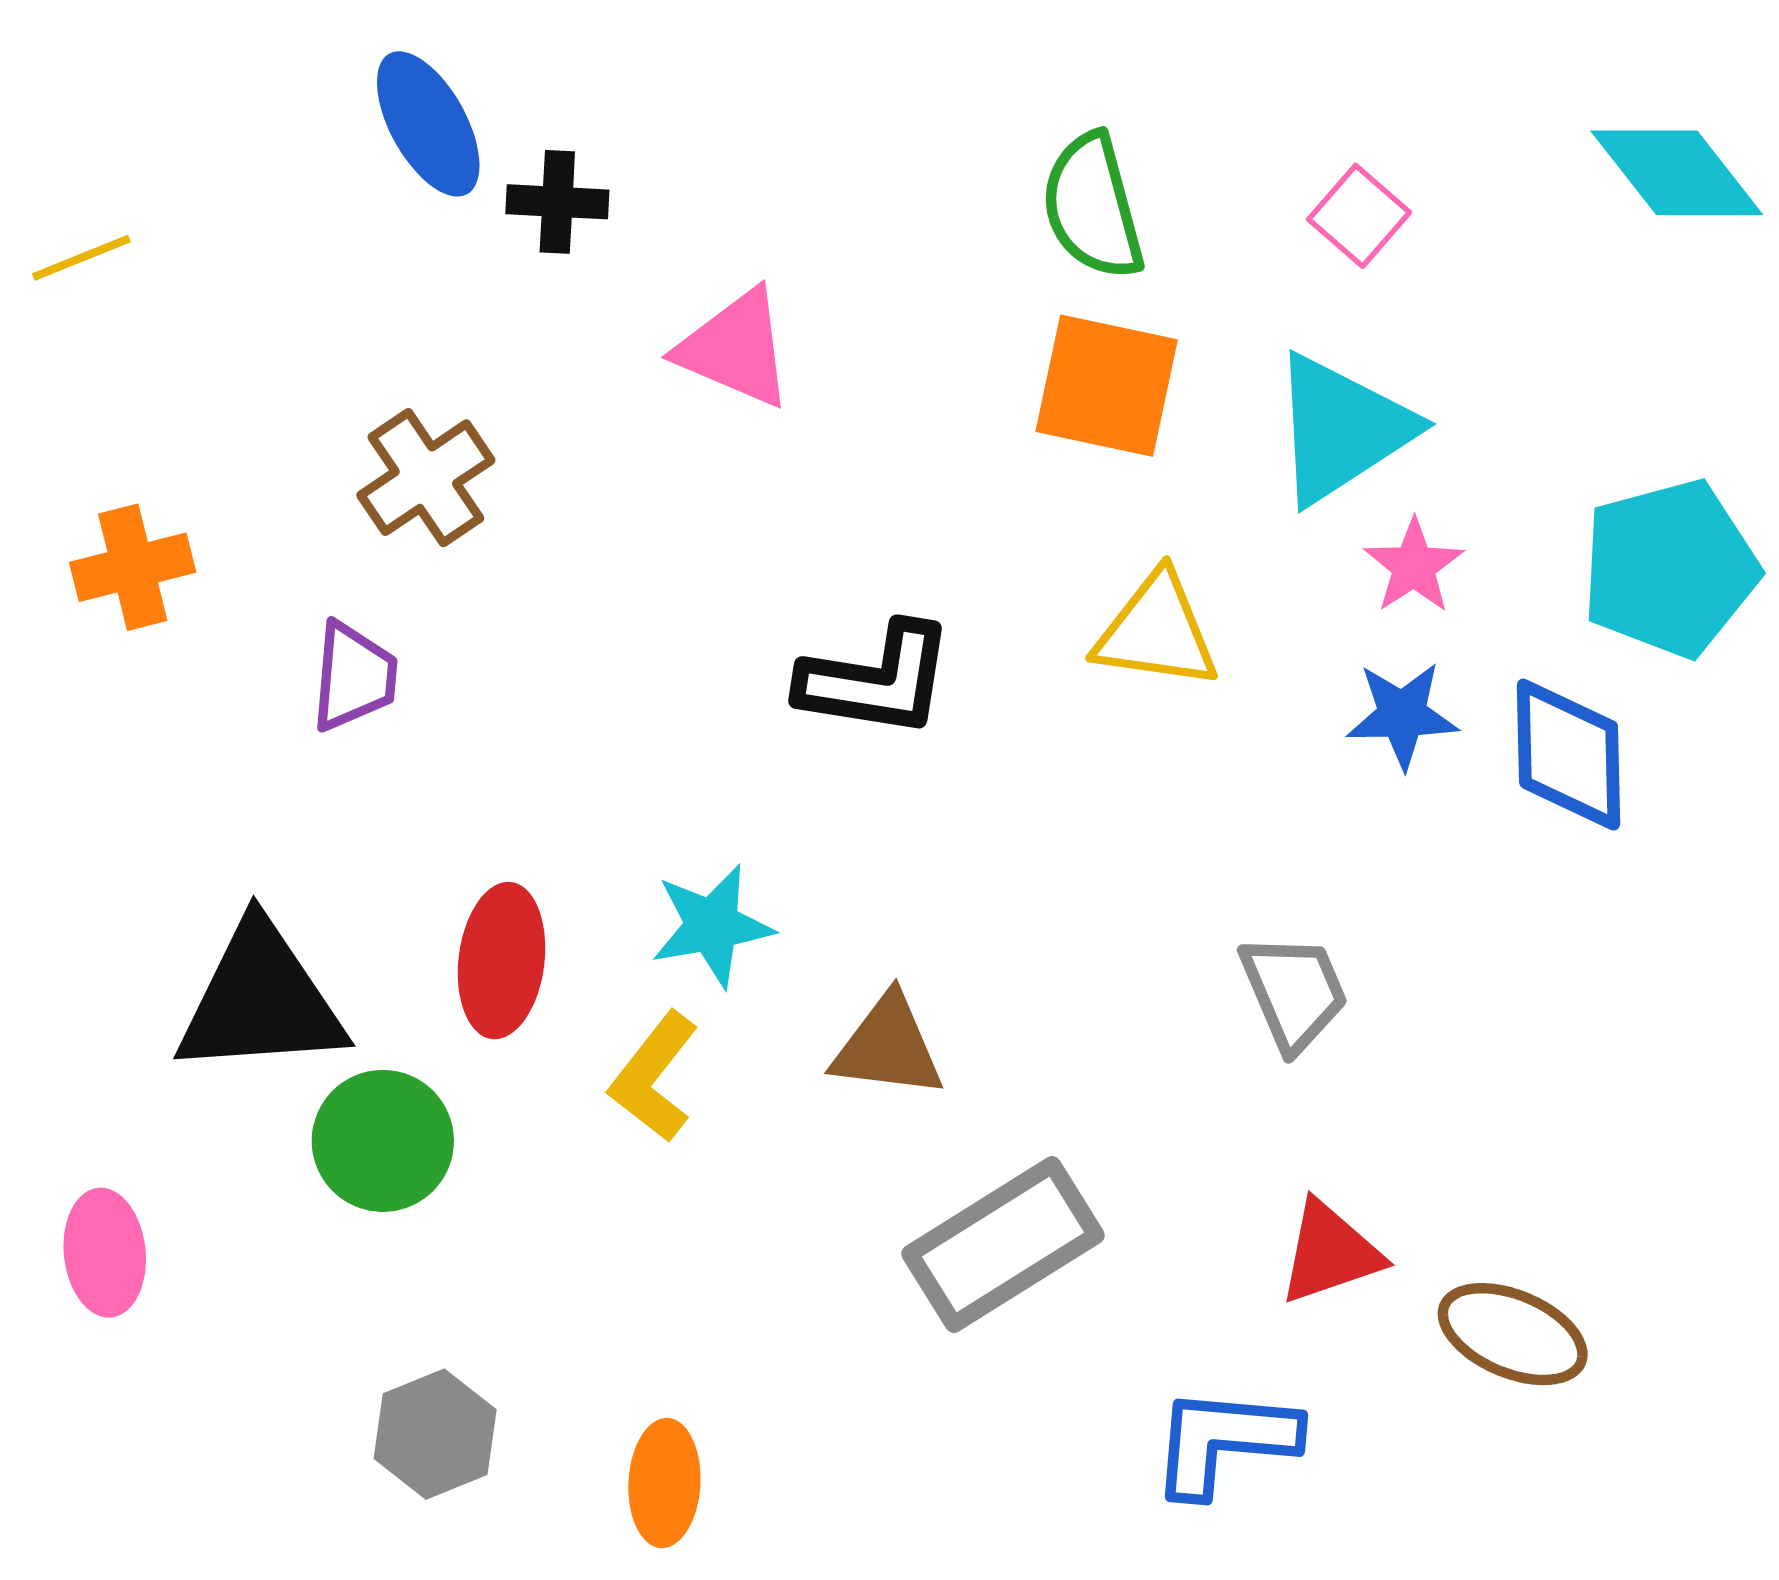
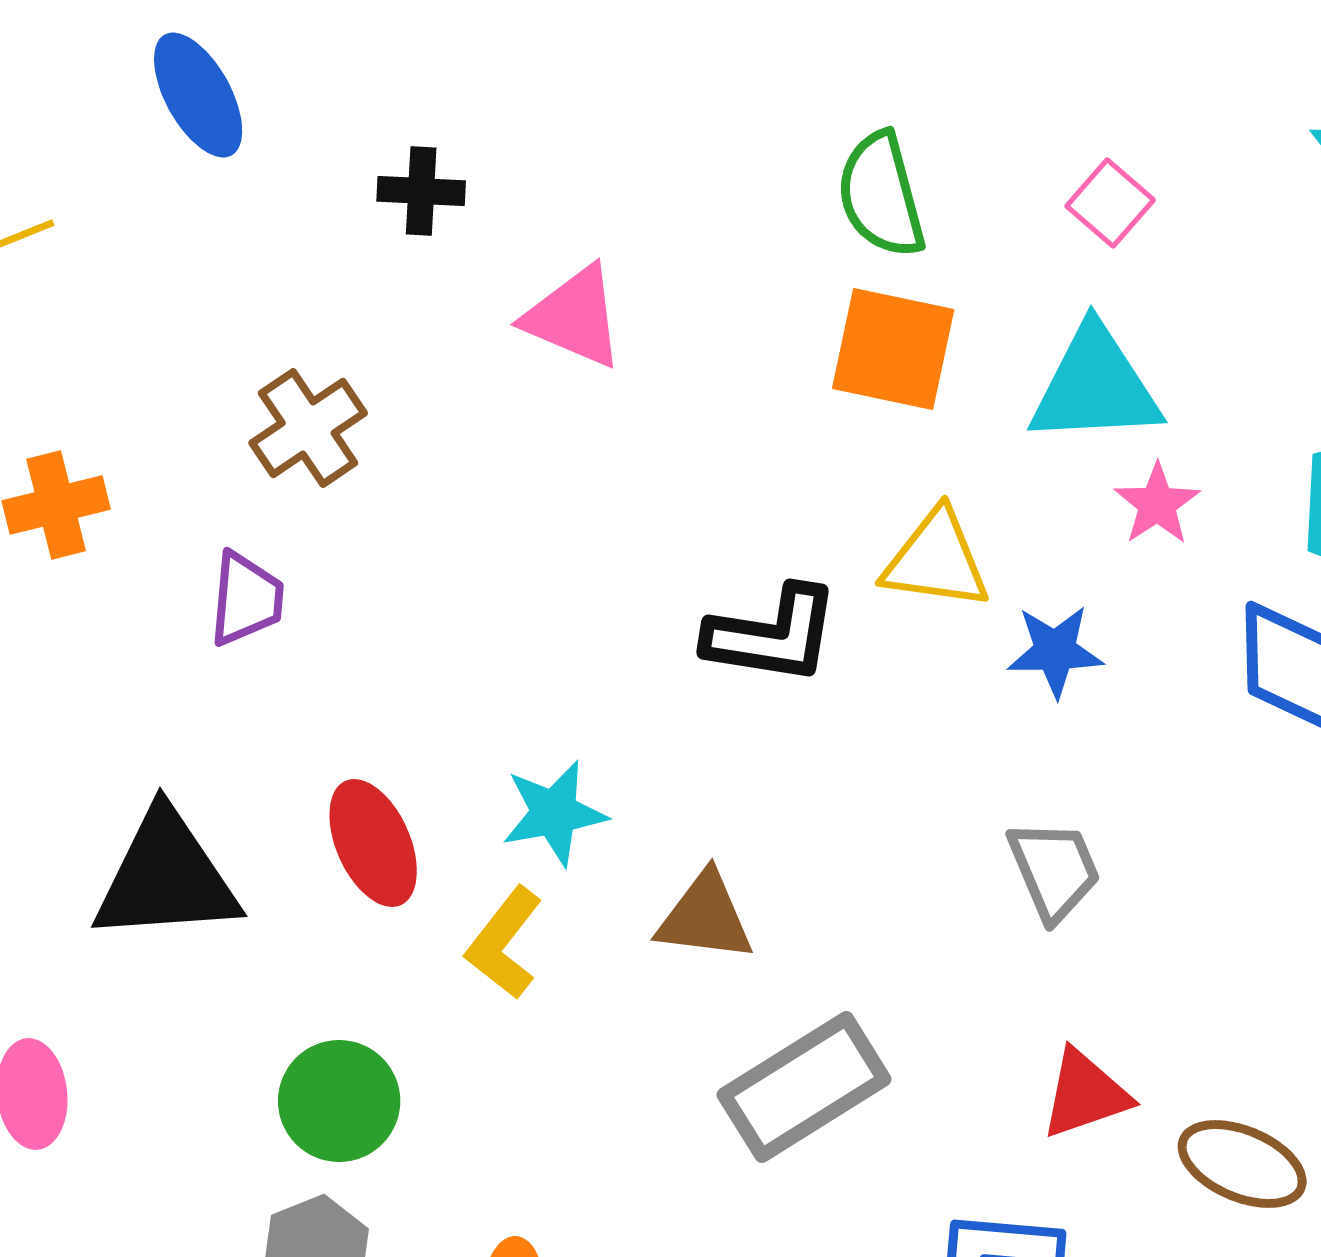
blue ellipse: (428, 124) -> (198, 95), moved
cyan triangle: (1342, 429) -> (1095, 386), turned 30
black L-shape: (876, 680) -> (772, 635), moved
blue star: (1402, 715) -> (1055, 651), moved
red ellipse: (502, 961) -> (373, 843), turned -31
green circle: (383, 1141) -> (339, 1101), moved

